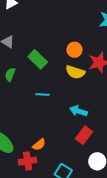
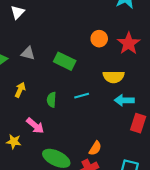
yellow semicircle: (75, 72) -> (114, 77), moved
green semicircle: (10, 75) -> (52, 100), moved

